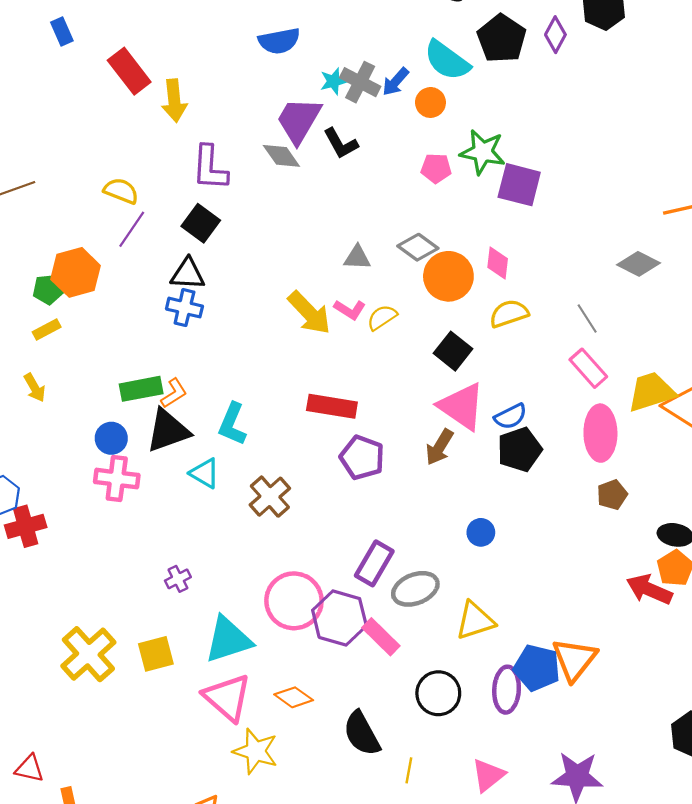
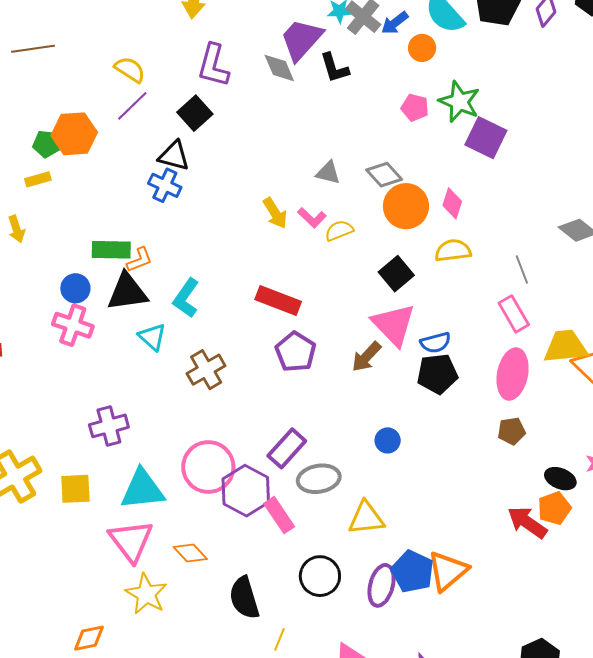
yellow arrow: (309, 313) -> (275, 213), size x0.7
purple cross: (178, 579) -> (109, 426), size x1.6

